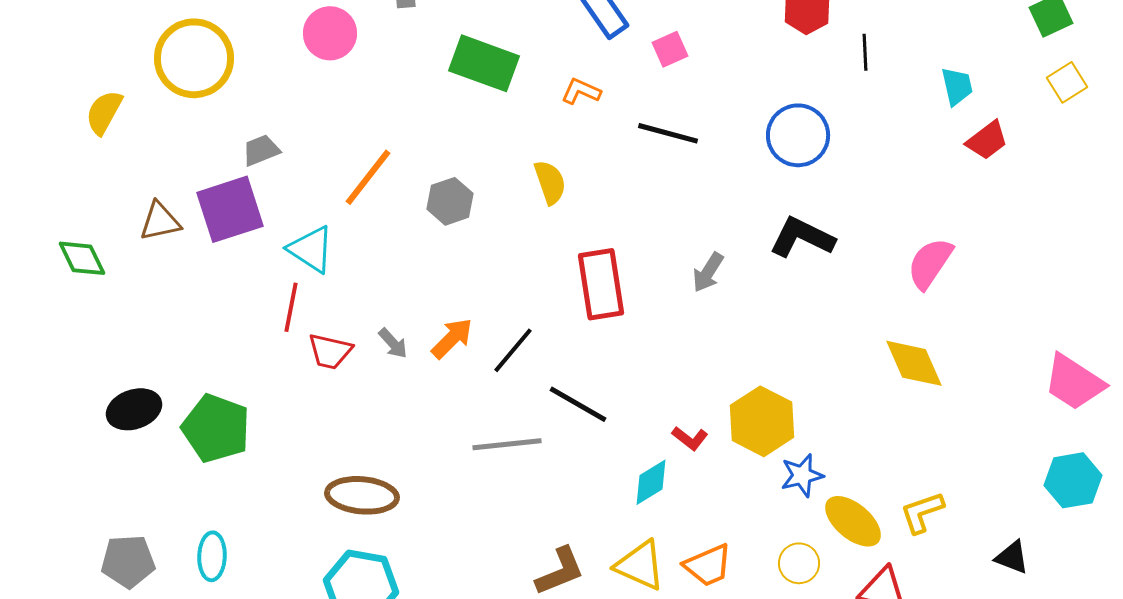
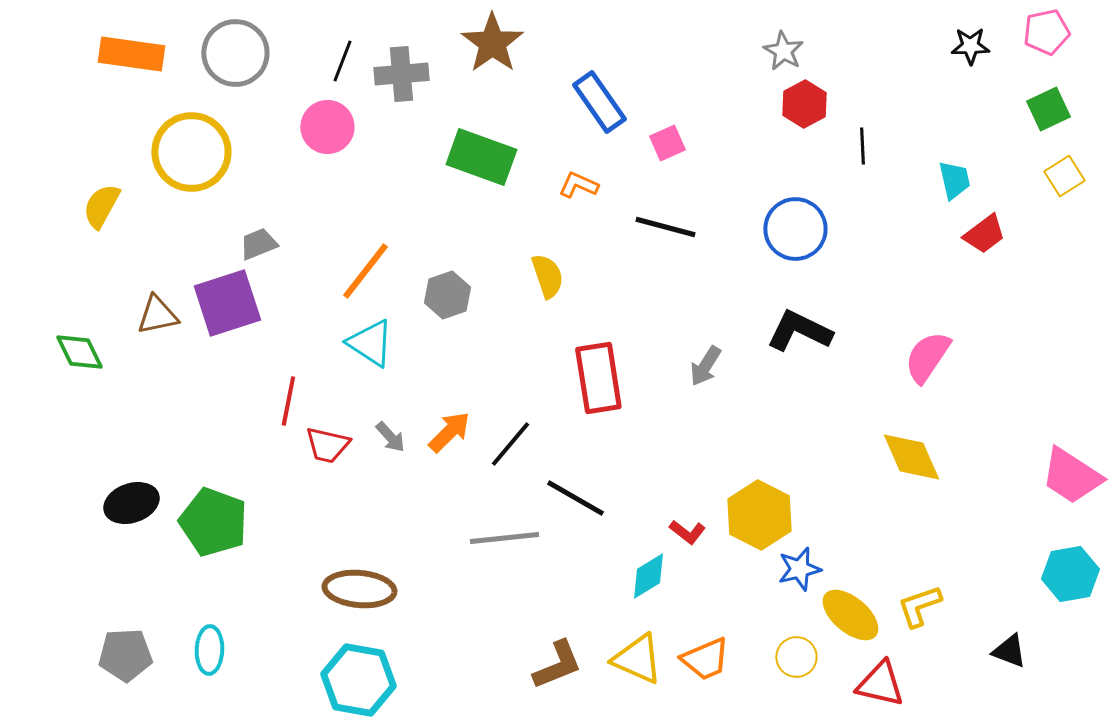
cyan triangle: (311, 249) -> (370, 343), moved

